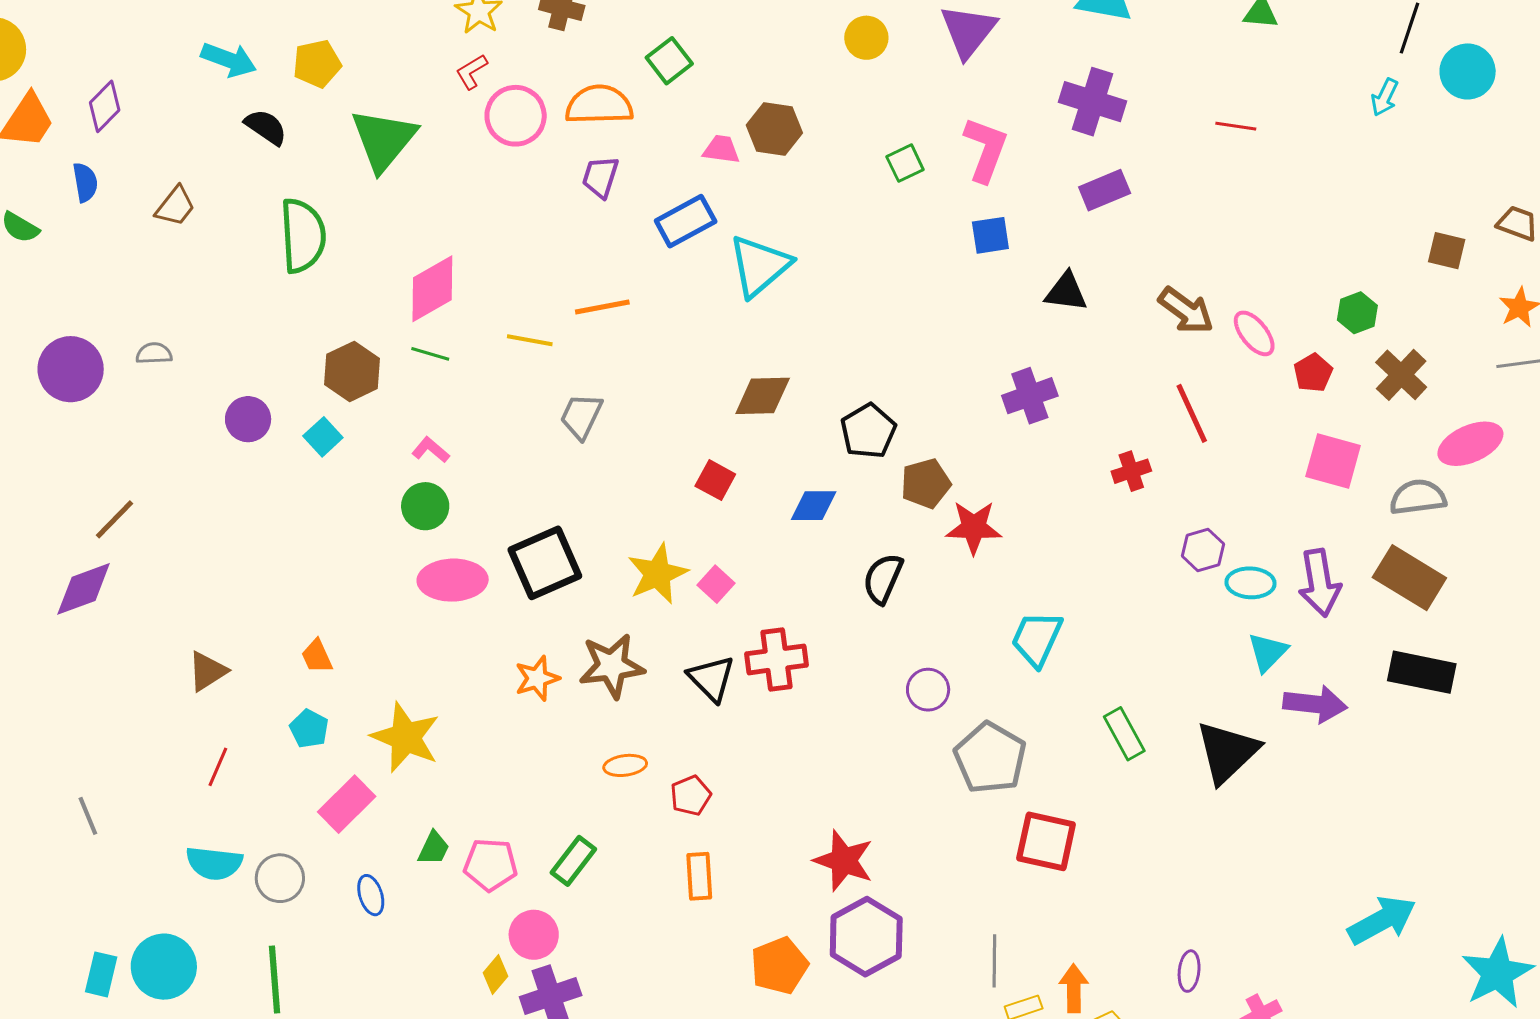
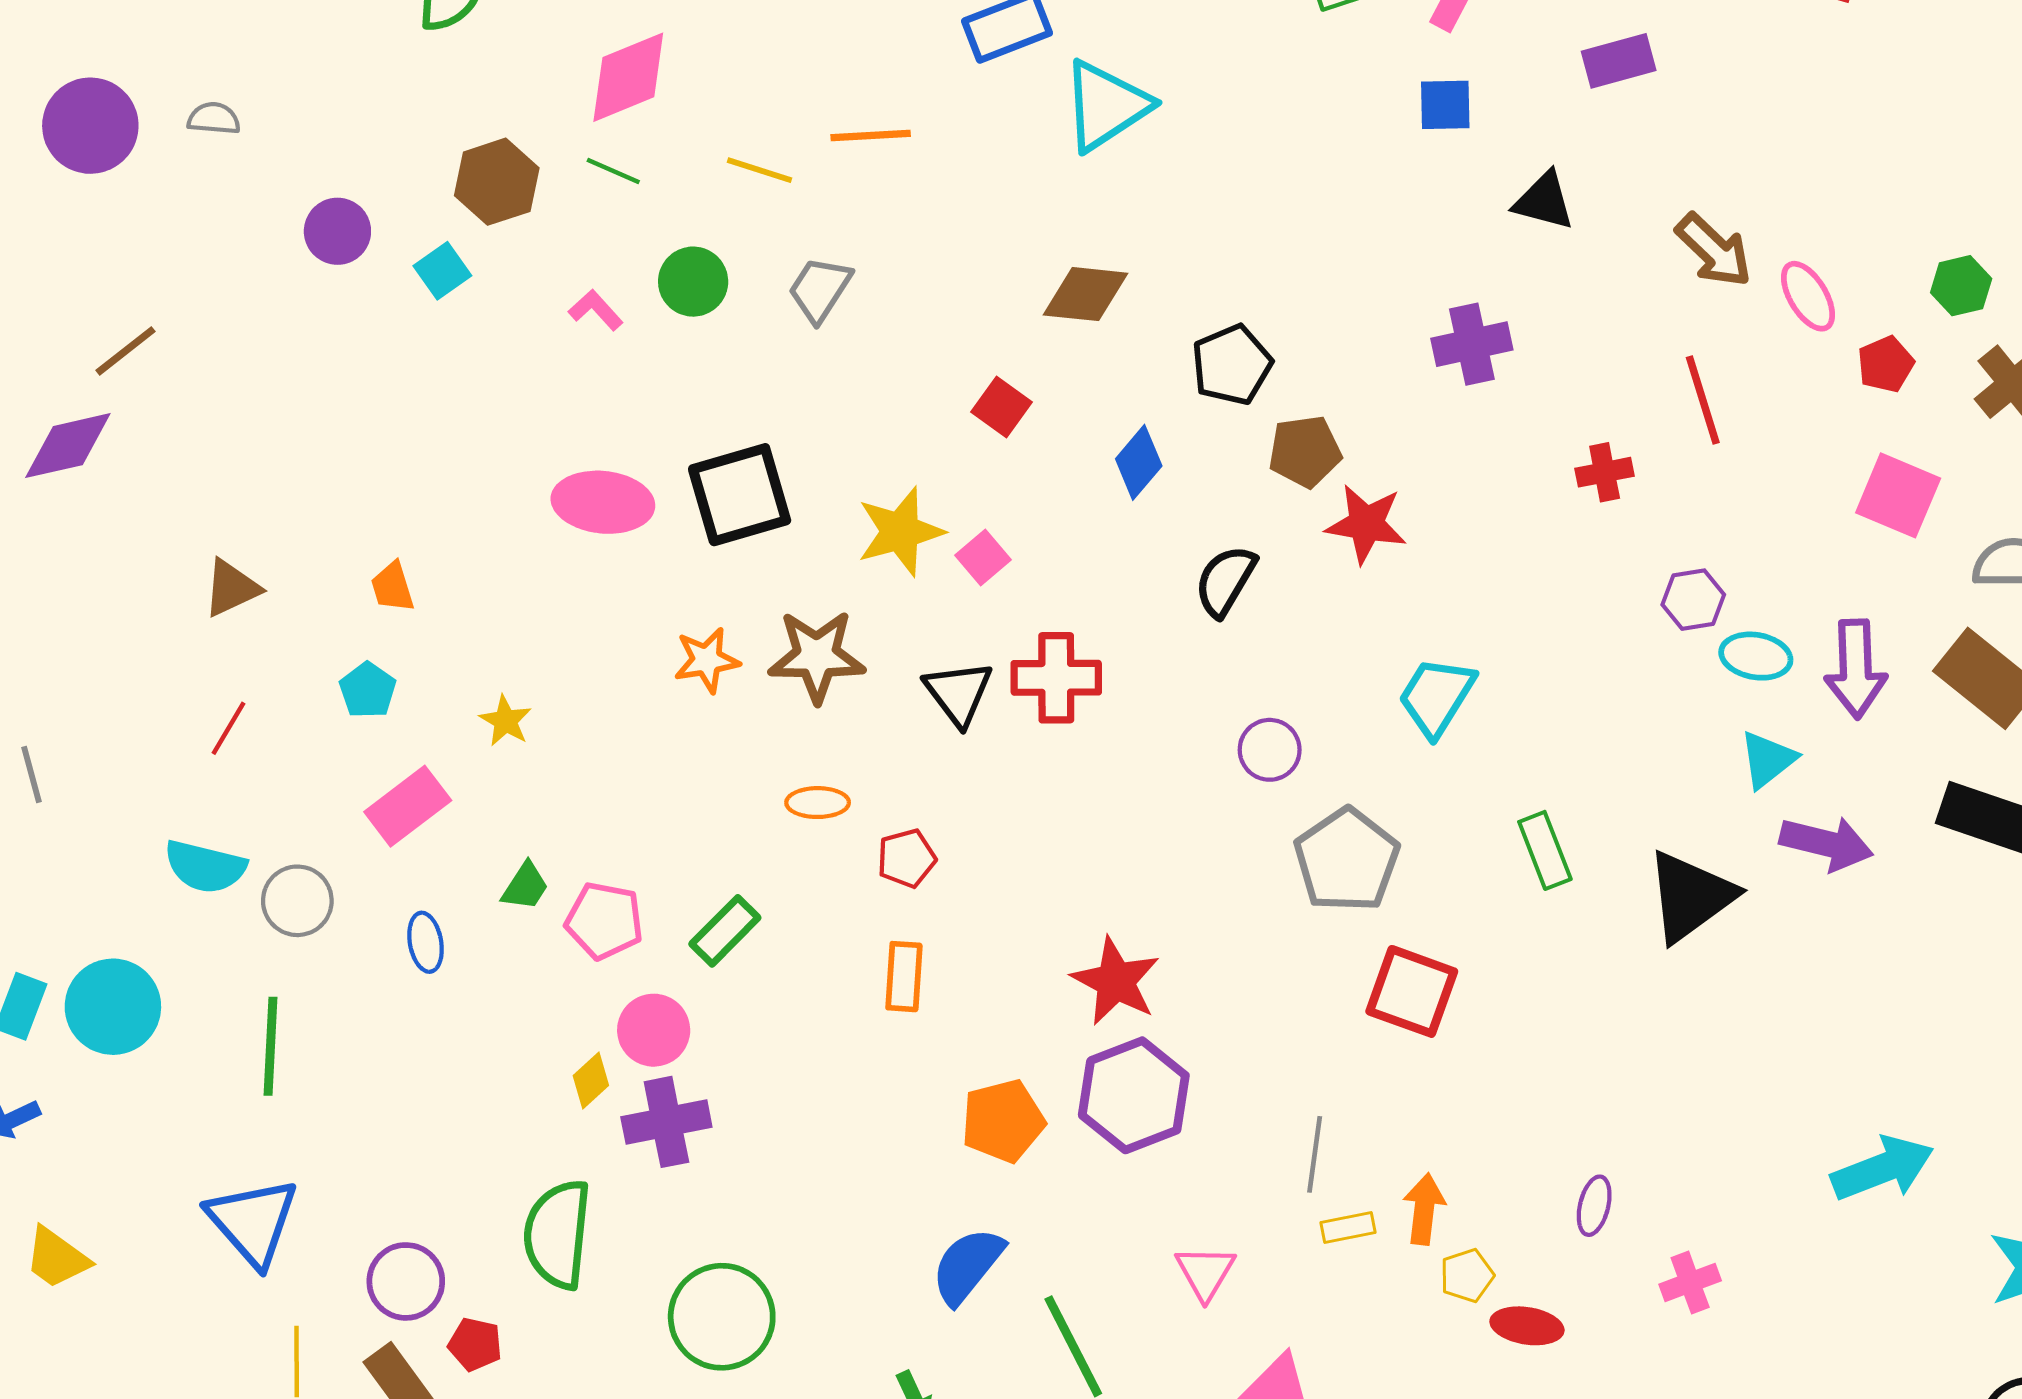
green circle: (425, 506) -> (693, 282), moved
blue diamond: (814, 506) -> (1139, 462), turned -57
yellow star: (406, 737) -> (506, 721), size x0.5

